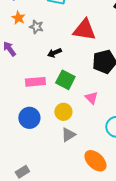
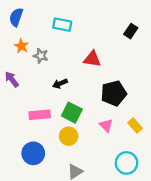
red triangle: (84, 30) -> (92, 59), size x0.7
pink triangle: (91, 98) -> (106, 125), moved
yellow circle: (63, 112) -> (69, 136), moved

